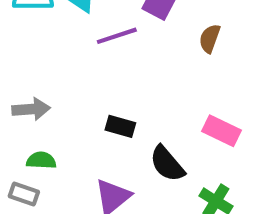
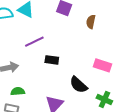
purple line: (117, 36) -> (34, 42), moved
black rectangle: (120, 126) -> (52, 60), moved

